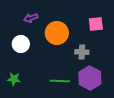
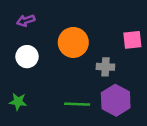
purple arrow: (31, 18) -> (26, 21), moved
pink square: (96, 24) -> (132, 40), moved

